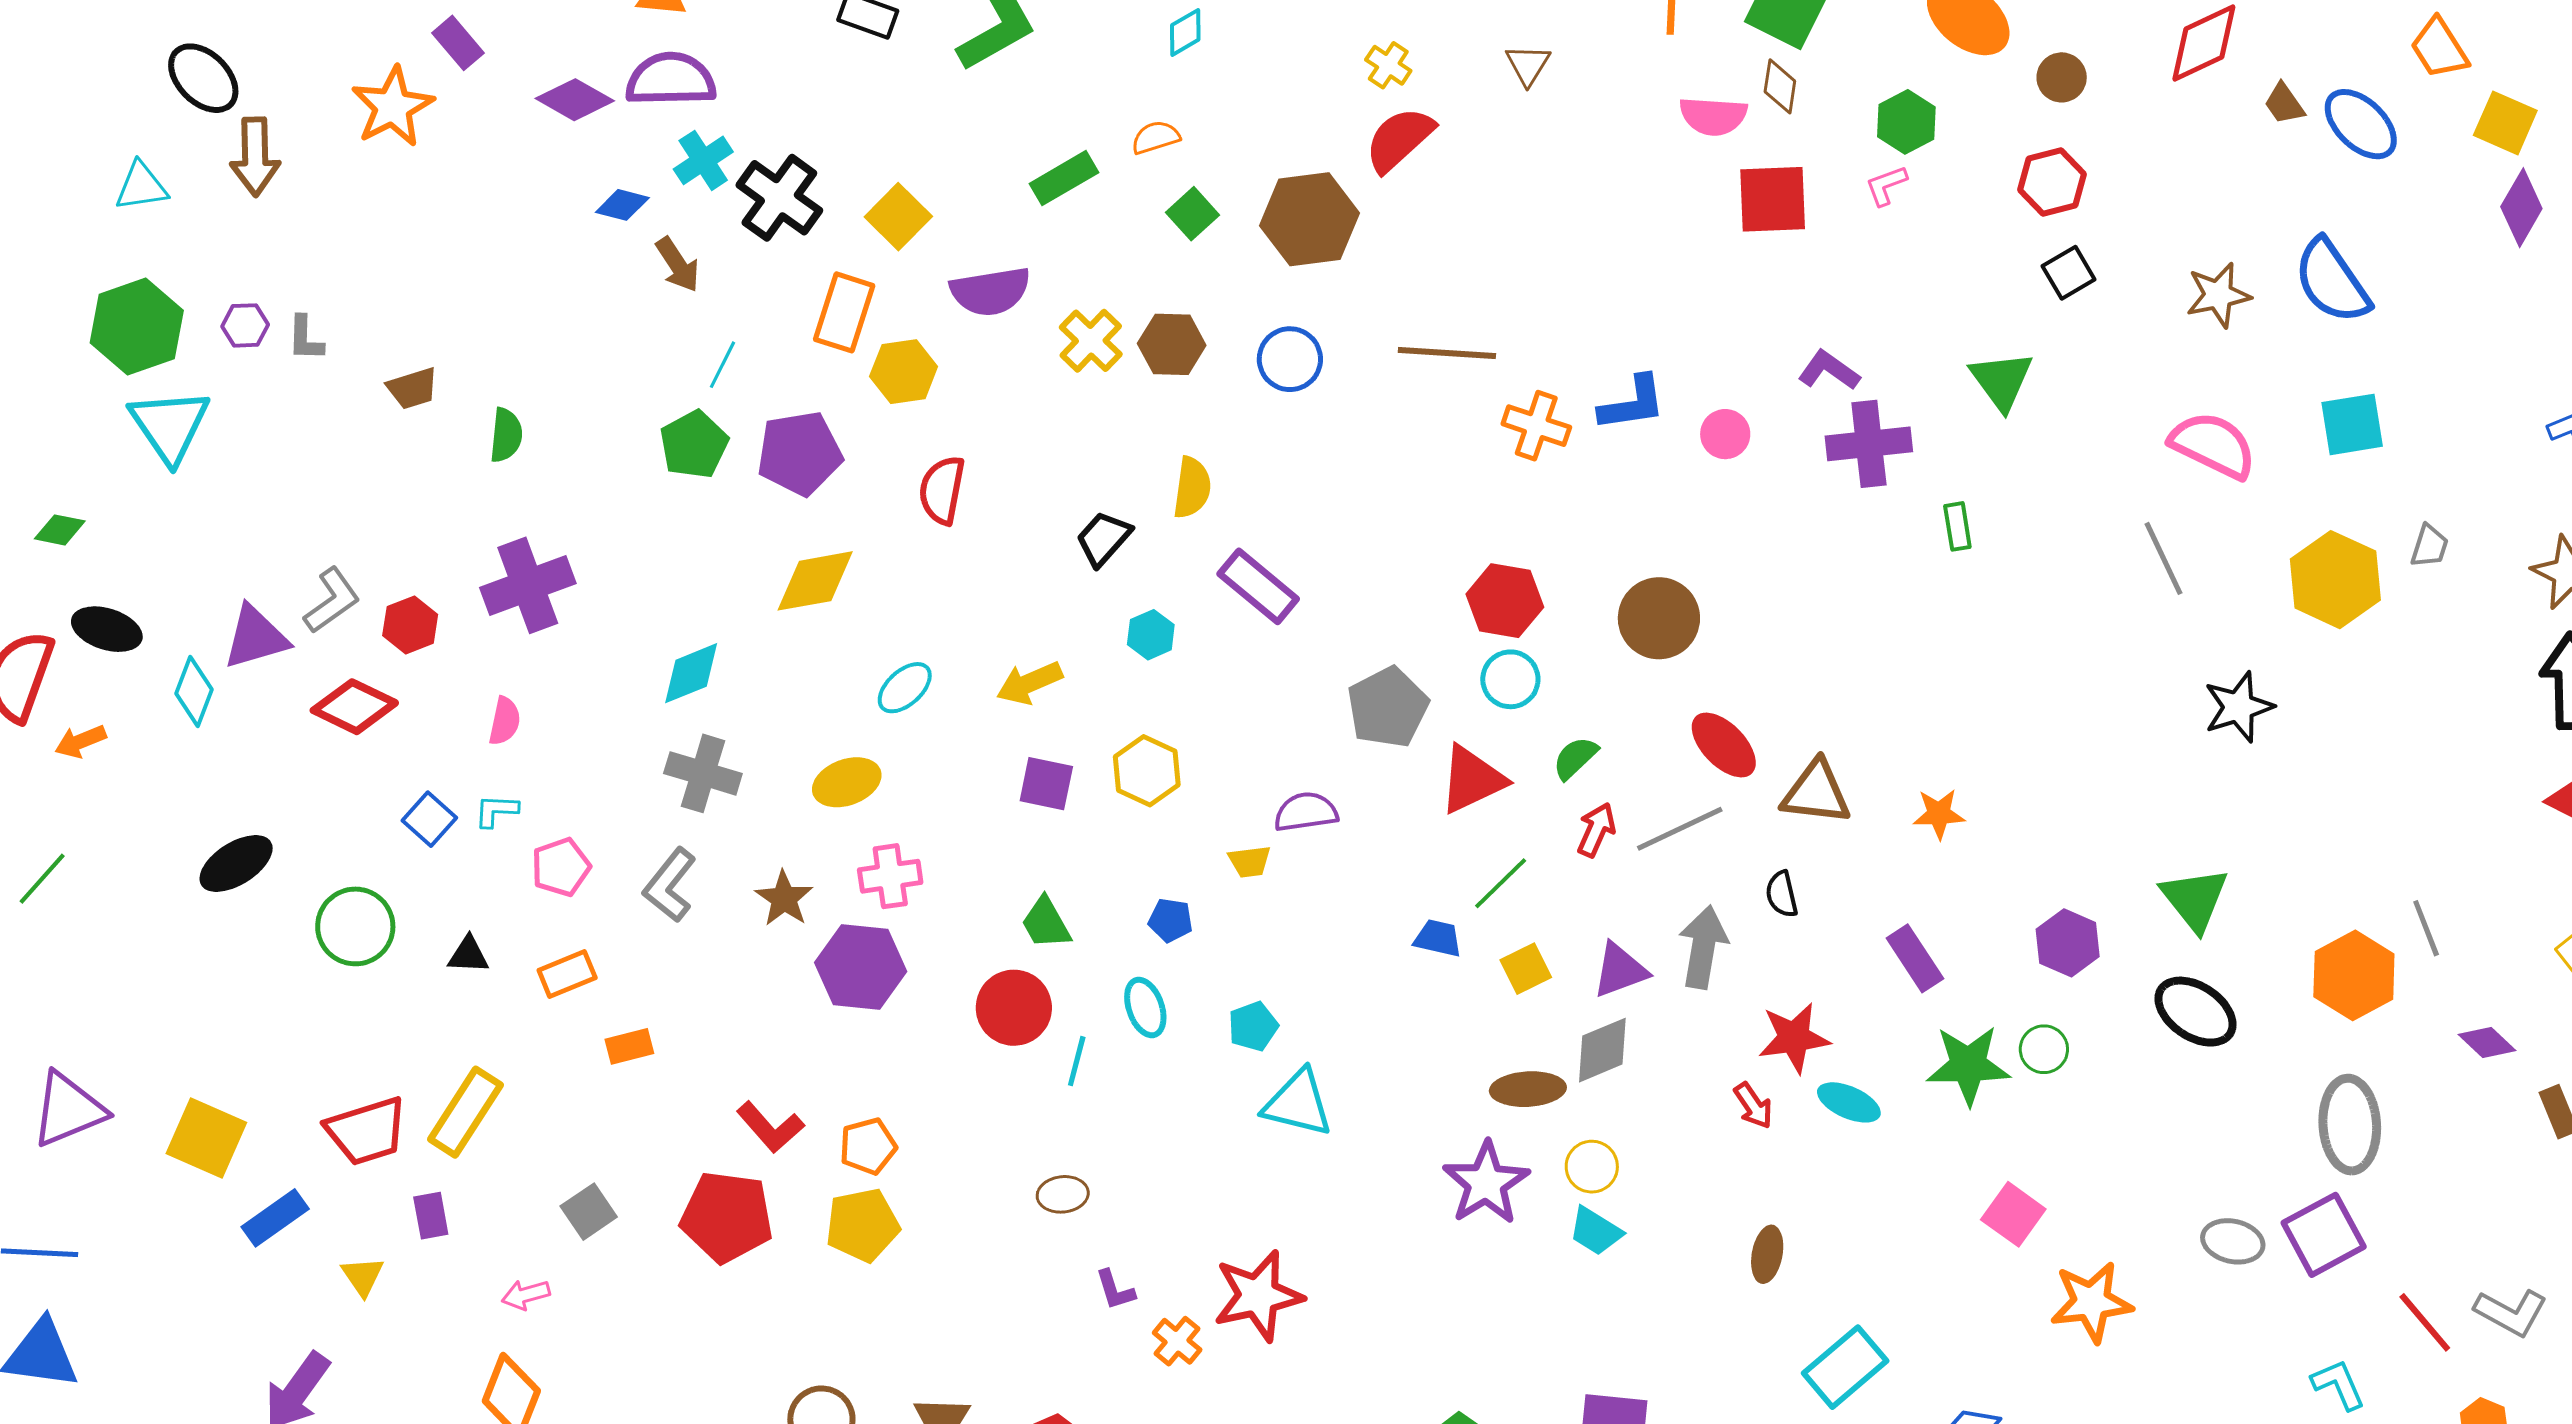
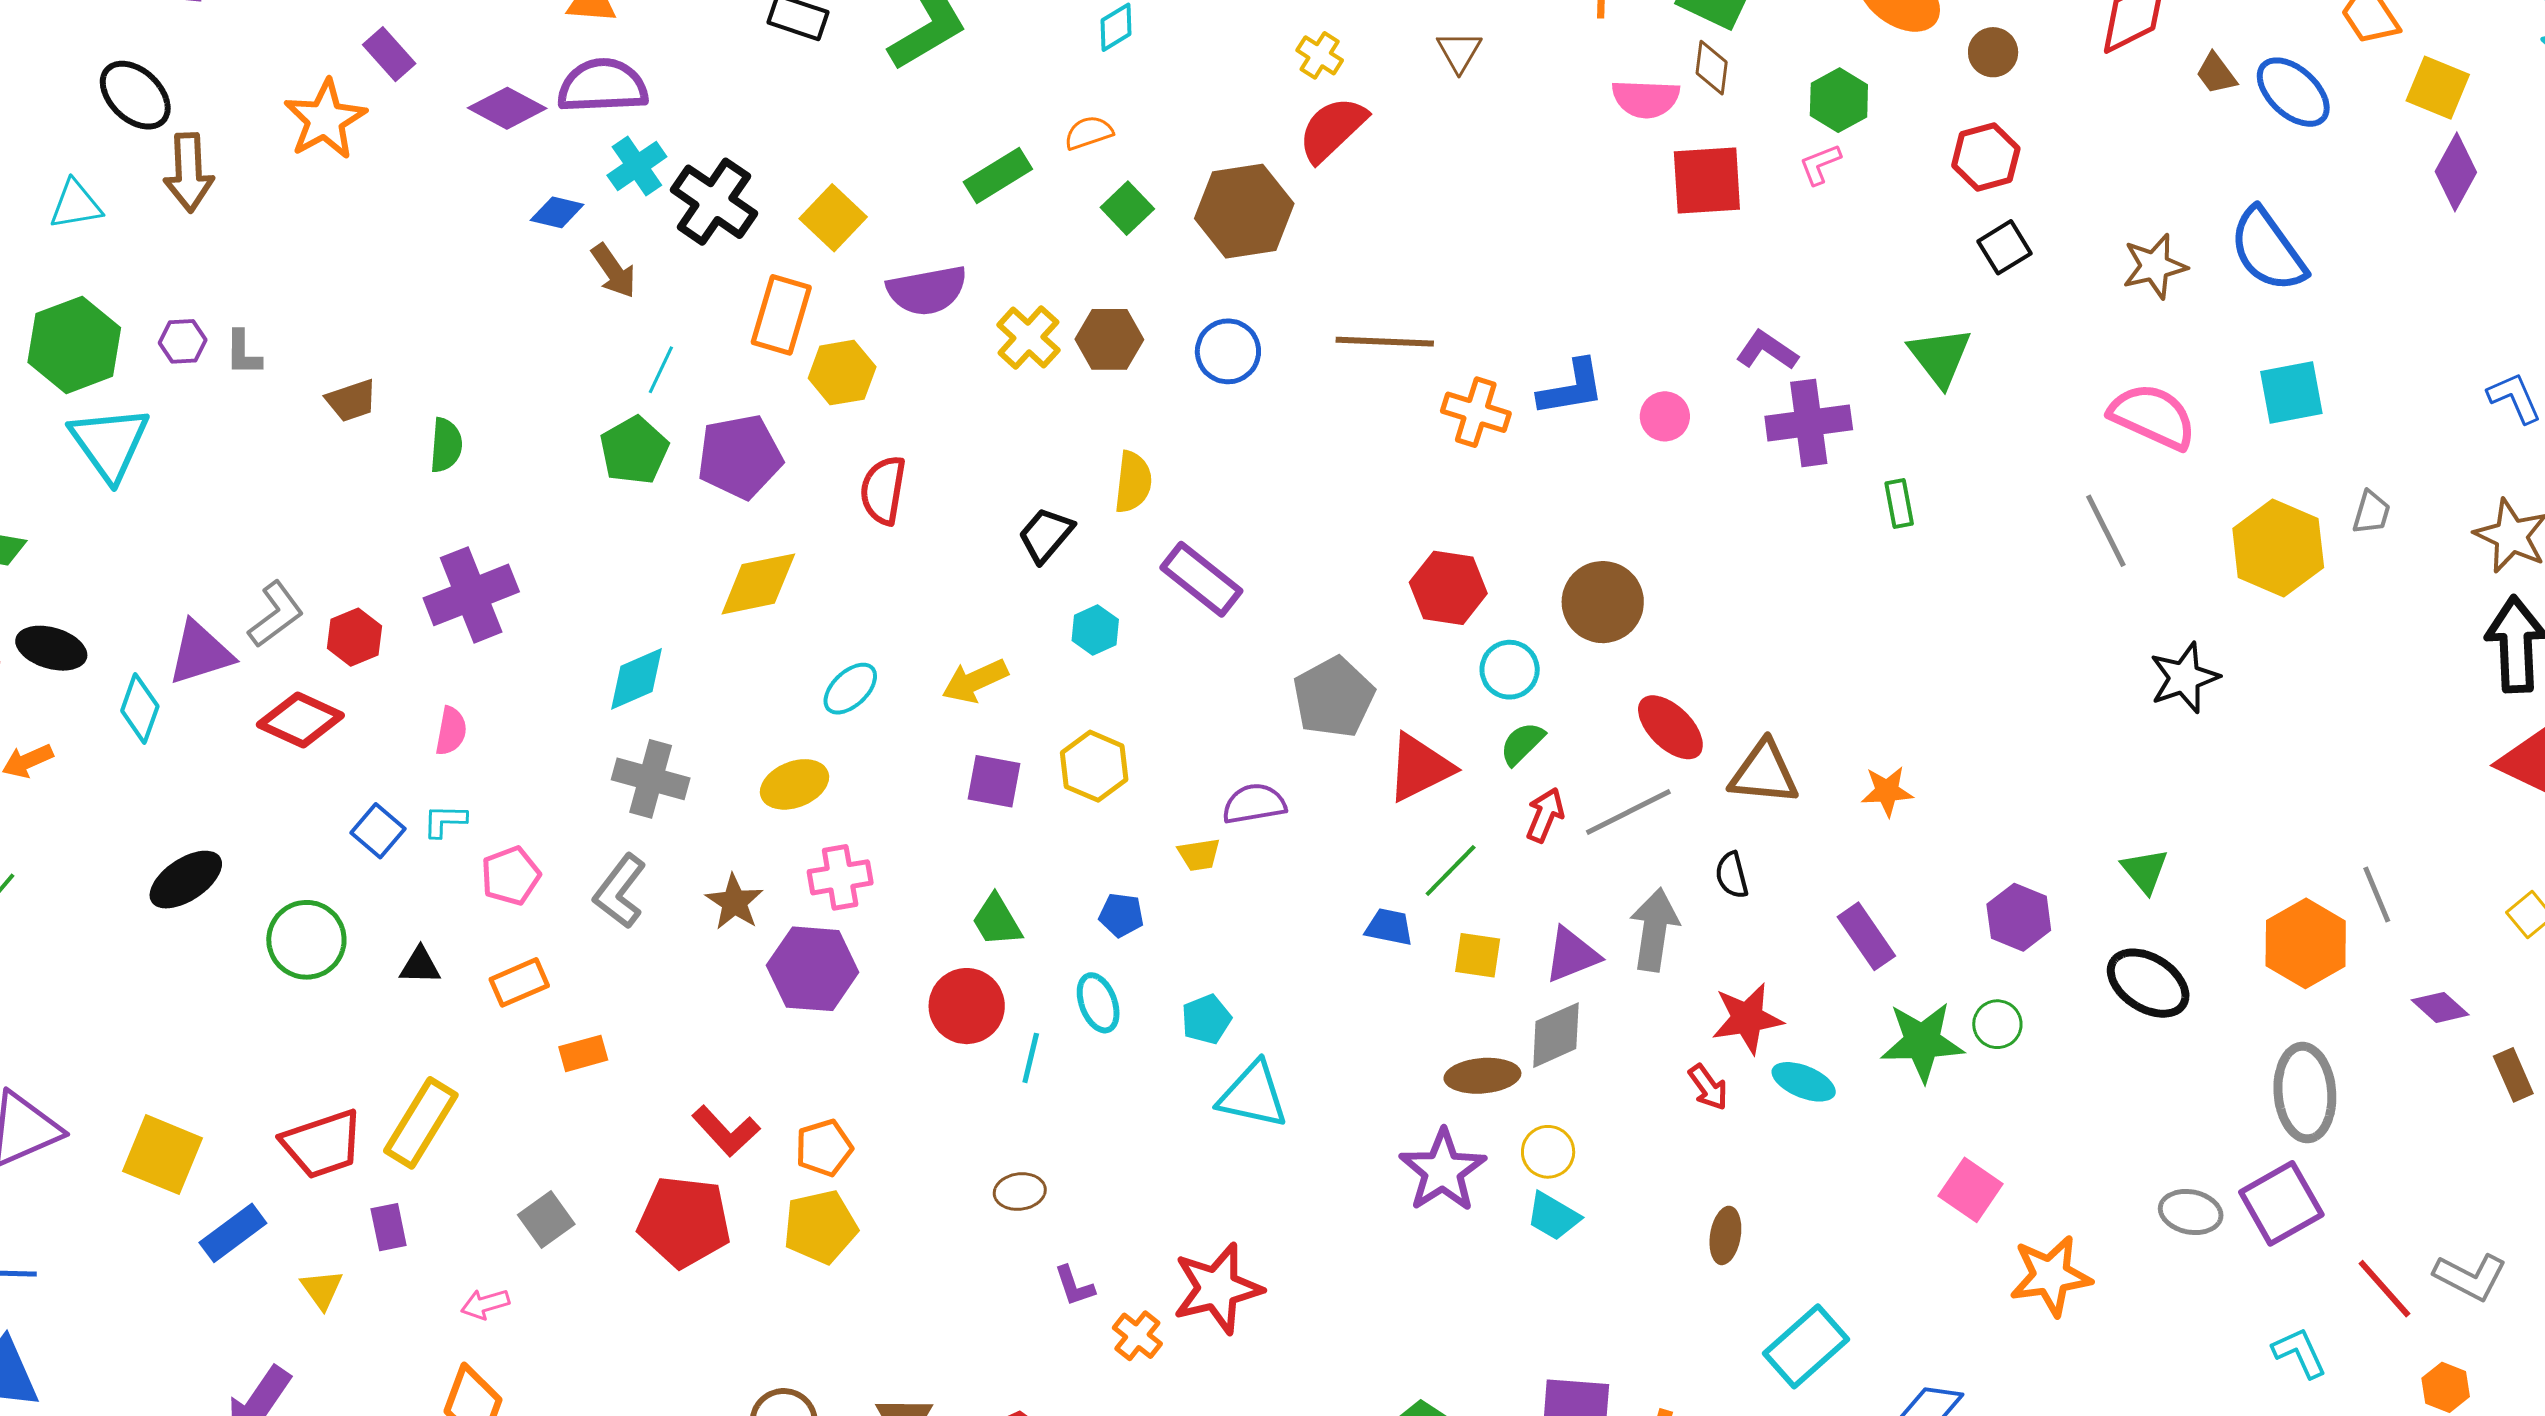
cyan circle: (1510, 679) -> (1510, 670), moved
green triangle: (2195, 899) -> (2145, 871), size x0.7
yellow square: (1526, 969) -> (1478, 955), turned 36

